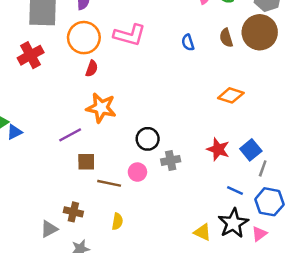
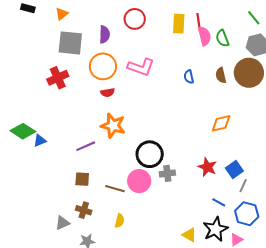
red semicircle: (92, 69) -> (108, 93), turned 56
orange diamond: (231, 95) -> (221, 123), turned -35
black circle: (148, 139) -> (150, 154), size x1.4
brown square: (86, 162) -> (82, 179), moved
pink circle: (137, 172) -> (139, 181), size x1.5

